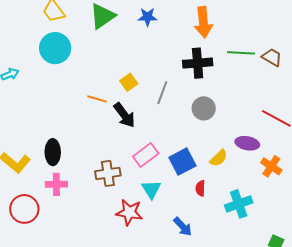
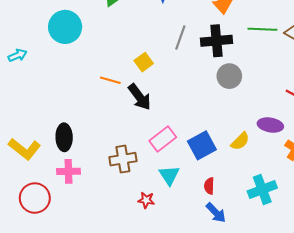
gray line: (162, 93) -> (180, 38), moved
gray circle: (204, 108) -> (229, 76), moved
red semicircle: (200, 188) -> (209, 186), moved
red star: (129, 212) -> (146, 200), size x0.6
blue arrow: (183, 227) -> (216, 213), moved

